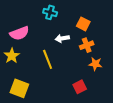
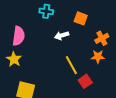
pink semicircle: (19, 33) -> (19, 36), turned -54
orange cross: (87, 45) -> (102, 38), moved
yellow line: (48, 59) -> (71, 65), moved

